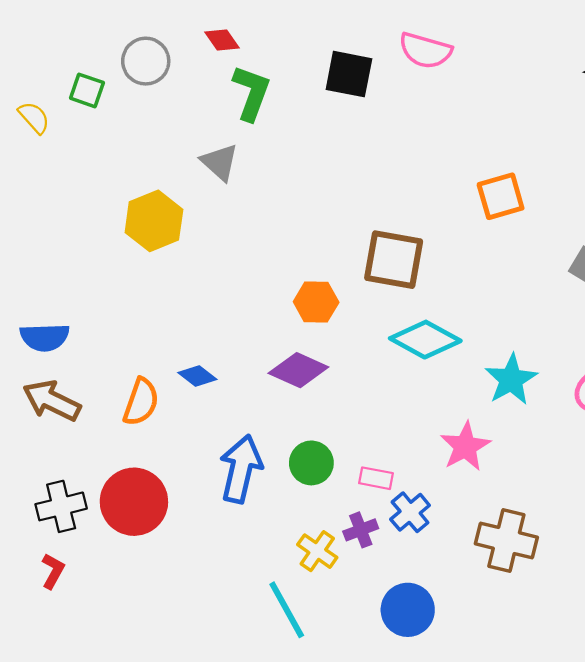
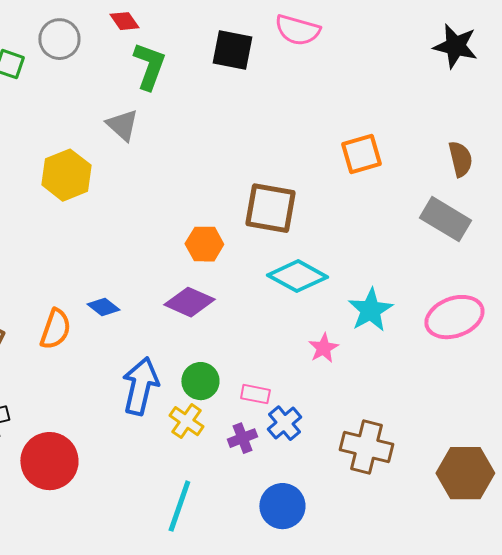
pink star: (465, 447) -> (323, 348), moved, size x0.7
red circle: (134, 502) -> (49, 461), moved
yellow cross: (317, 551) -> (186, 421), moved
cyan line: (287, 610) -> (179, 506), turned 48

